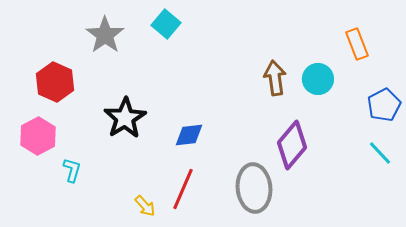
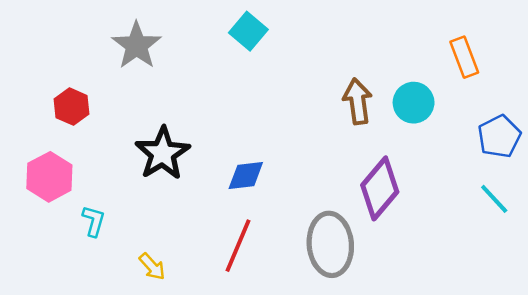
cyan square: (166, 24) -> (248, 31), moved
red hexagon: (55, 82) -> (72, 107), size x0.7
yellow arrow: (145, 206) -> (152, 266), moved

